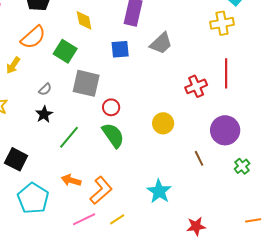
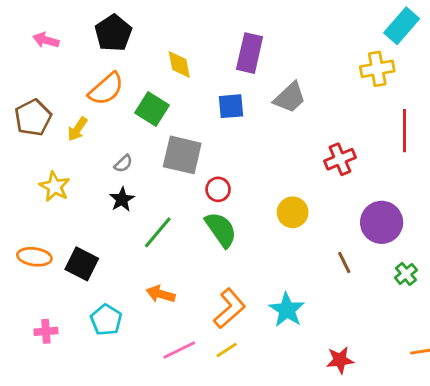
red line: (226, 73) -> (404, 131), moved
orange L-shape: (101, 190) -> (230, 308), moved
cyan pentagon: (33, 198) -> (106, 320), size x0.7

